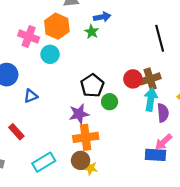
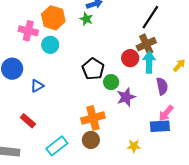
black line: (160, 38) -> (150, 17), turned 55
brown cross: (150, 79) -> (146, 44), moved
cyan arrow: (151, 99) -> (149, 62), moved
purple star: (79, 114) -> (126, 97), moved
yellow star: (90, 168) -> (134, 146), moved

